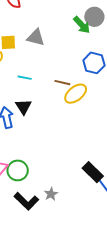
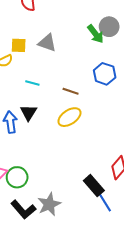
yellow ellipse: (76, 94) -> (69, 117), moved
gray star: (51, 194) -> (49, 204), size x1.6

